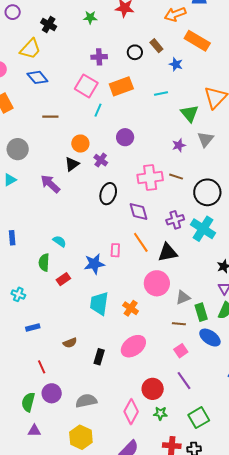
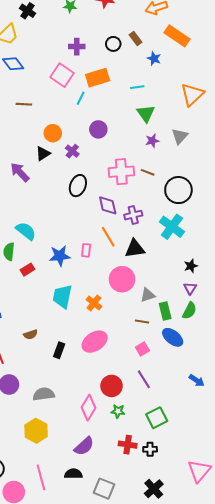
cyan line: (98, 110) -> (81, 98), moved
green triangle: (189, 113) -> (146, 113), moved
purple cross: (175, 220) -> (133, 215), moved
cyan semicircle: (60, 241) -> (26, 231), size x1.5
pink rectangle: (115, 250) -> (86, 250), moved

